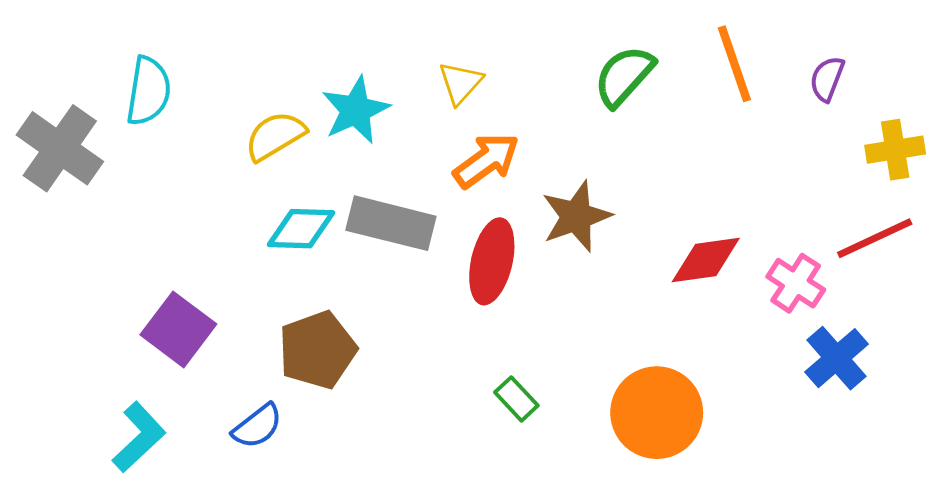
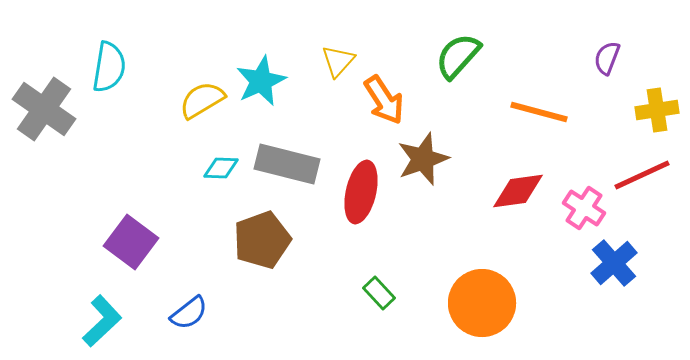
orange line: (734, 64) -> (539, 112), moved, turned -56
orange arrow: (486, 161) -> (384, 100), moved, turned 93
cyan diamond: (301, 229) -> (221, 168), size x0.7
brown pentagon: (317, 350) -> (262, 240), moved

